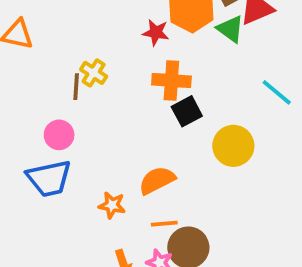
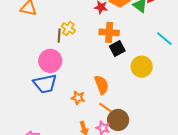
pink circle: (59, 135) -> (50, 61), size x1.5
orange semicircle: (157, 180) -> (102, 85), turned 96
orange line: (164, 224) -> (105, 107), turned 40

